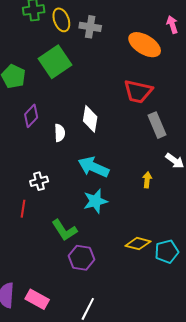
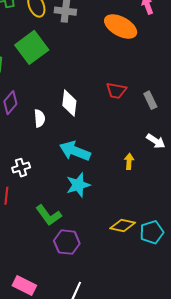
red trapezoid: (138, 91) -> (116, 91), moved, size x0.7
gray rectangle: (157, 125) -> (150, 100), moved, size x0.7

